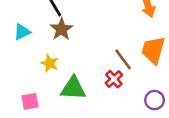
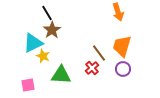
cyan triangle: (22, 32) -> (33, 43), moved, size x1.5
purple circle: (155, 100) -> (123, 69), moved

